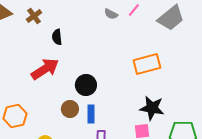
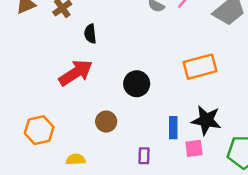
black circle: (86, 85) -> (137, 84), moved
blue rectangle: (91, 114) -> (173, 128), moved

